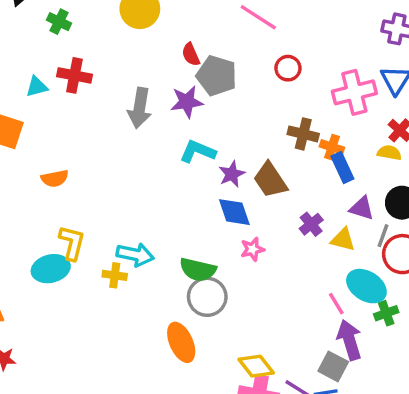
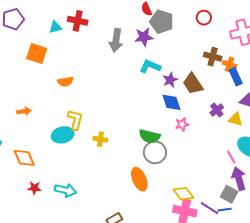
cyan arrow: (135, 255) -> (66, 190), moved

